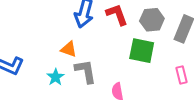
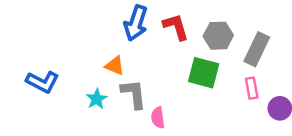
pink rectangle: (182, 75) -> (252, 88), moved
pink semicircle: (117, 92) -> (158, 118), moved

